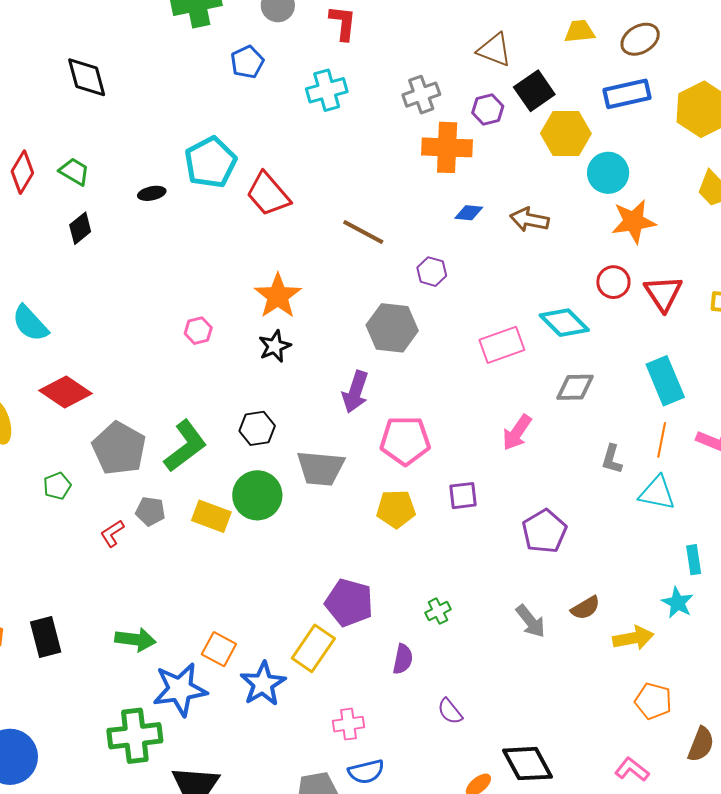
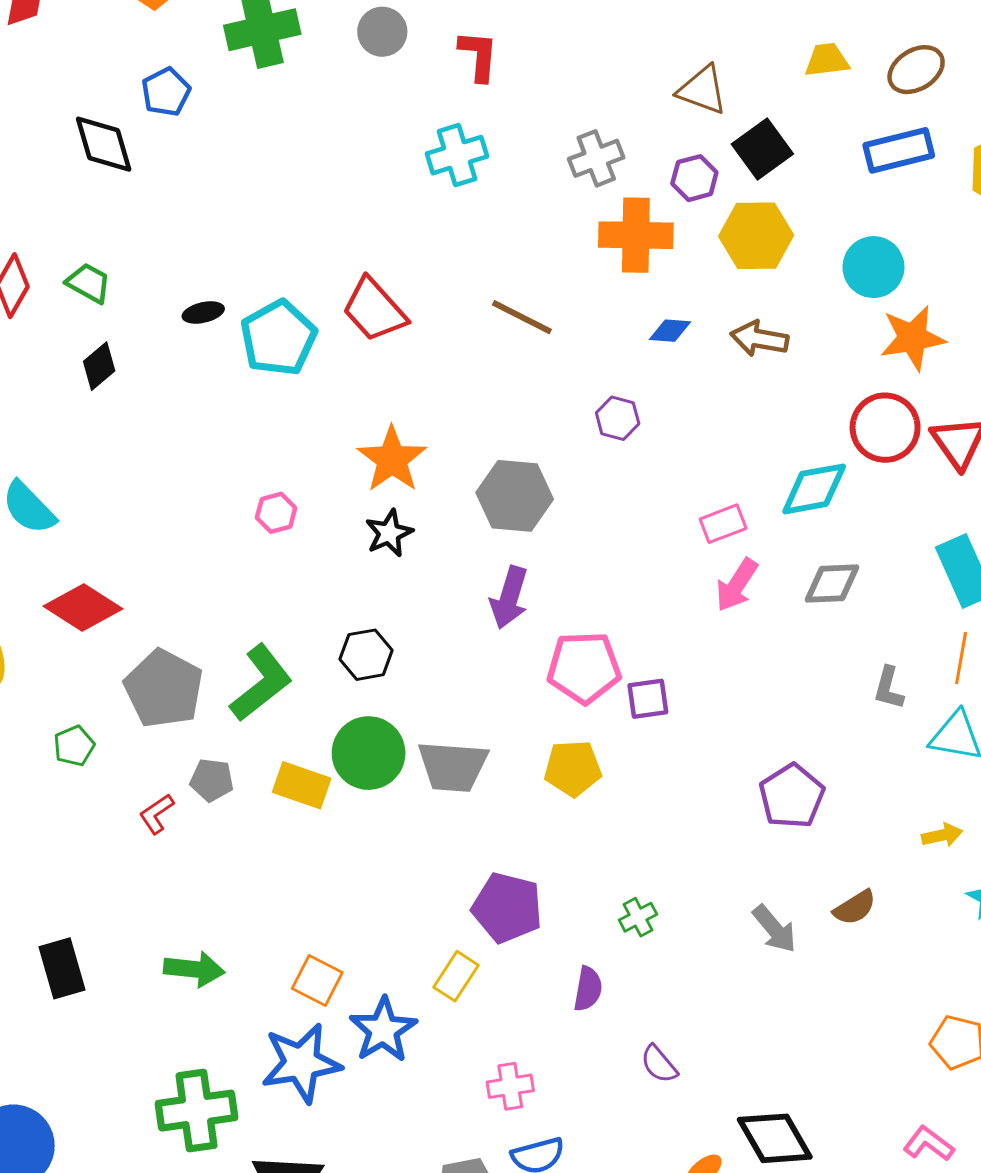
blue pentagon: (247, 62) -> (166, 92), moved
yellow hexagon: (566, 133) -> (756, 236), moved
cyan pentagon: (211, 162) -> (278, 338), moved
brown line: (363, 232) -> (522, 317), moved
red circle: (613, 282) -> (885, 428), size x1.4
cyan diamond: (564, 323) -> (814, 489), turned -54
gray hexagon: (392, 328) -> (515, 496), moved
pink rectangle: (502, 345) -> (723, 524), size x0.7
pink arrow: (517, 432) -> (737, 585), moved
gray trapezoid: (321, 468) -> (453, 766), moved
purple square: (463, 496) -> (648, 699), moved
yellow arrow: (633, 638) -> (942, 835), moved, size x0.7
yellow rectangle: (313, 648) -> (456, 976), size x0.7
blue star: (180, 689) -> (301, 1063), moved

